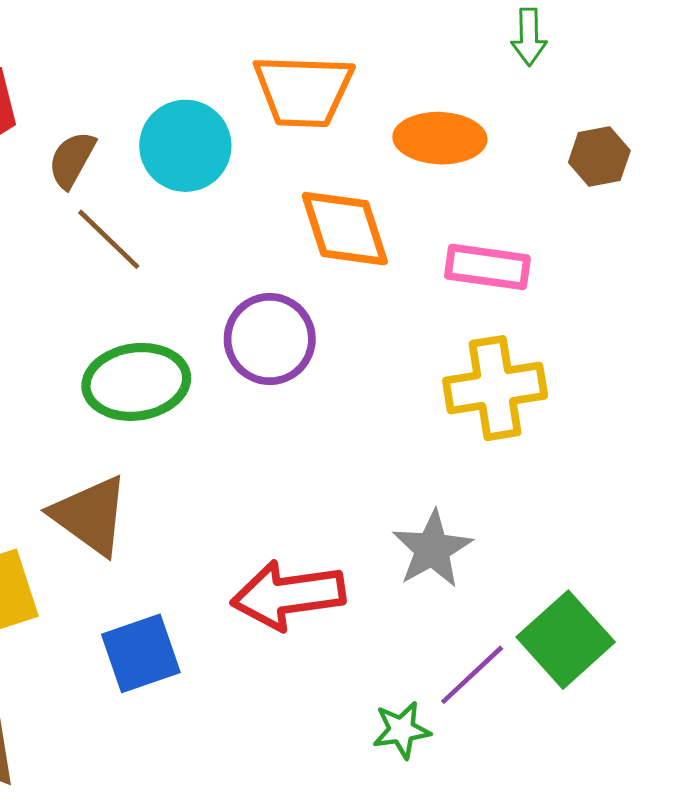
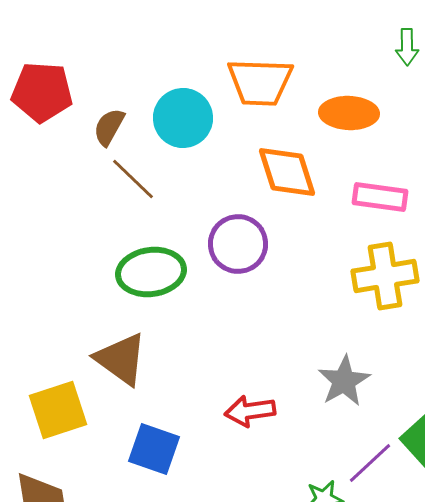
red arrow: (288, 595) -> (250, 411), size x0.7
blue square: (141, 653) -> (154, 449), turned 38

